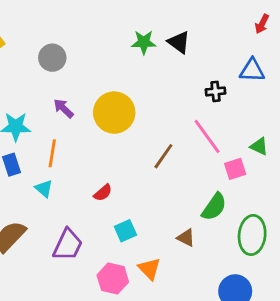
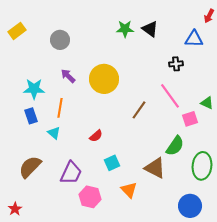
blue triangle: (252, 70) -> (194, 39), moved
brown triangle: (186, 238) -> (155, 168), size x1.6
pink hexagon: (113, 279) -> (90, 197), moved

